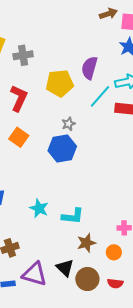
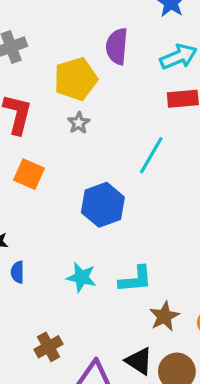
cyan line: (100, 96) -> (151, 155), moved
gray star: (69, 124) -> (79, 123), moved
blue hexagon: (62, 148) -> (103, 205), moved

